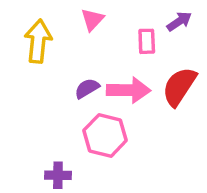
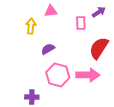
pink triangle: (92, 20) -> (51, 11), turned 40
yellow arrow: (38, 41) -> (31, 26), moved, size x0.7
pink arrow: (129, 90) -> (88, 75), moved

